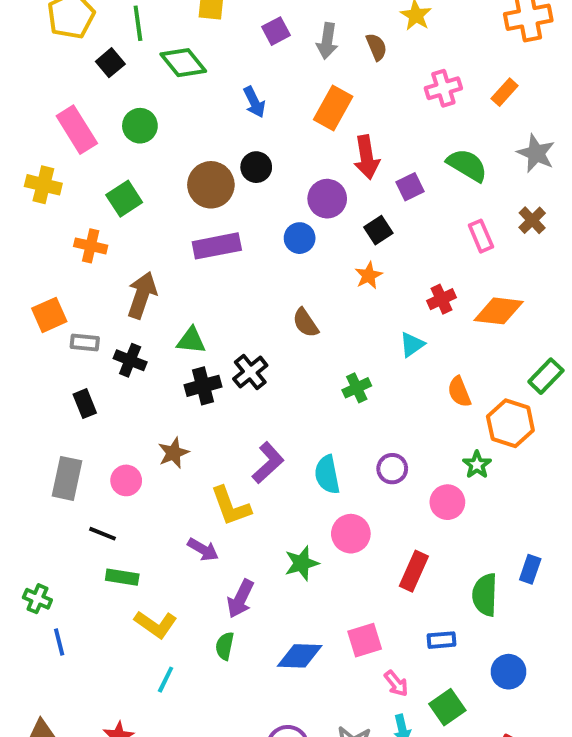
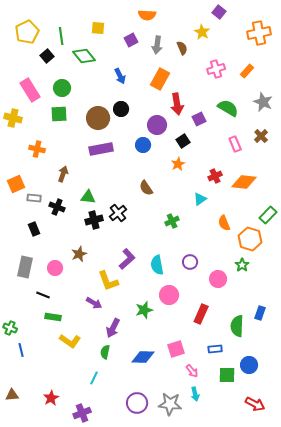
green square: (124, 199) -> (59, 114), moved, turned 30
brown arrow: (142, 295) -> (63, 174), size x0.7
green star: (477, 465) -> (242, 265), moved
cyan line: (166, 680) -> (94, 378), moved
green square: (447, 707) -> (227, 375), moved, turned 36

